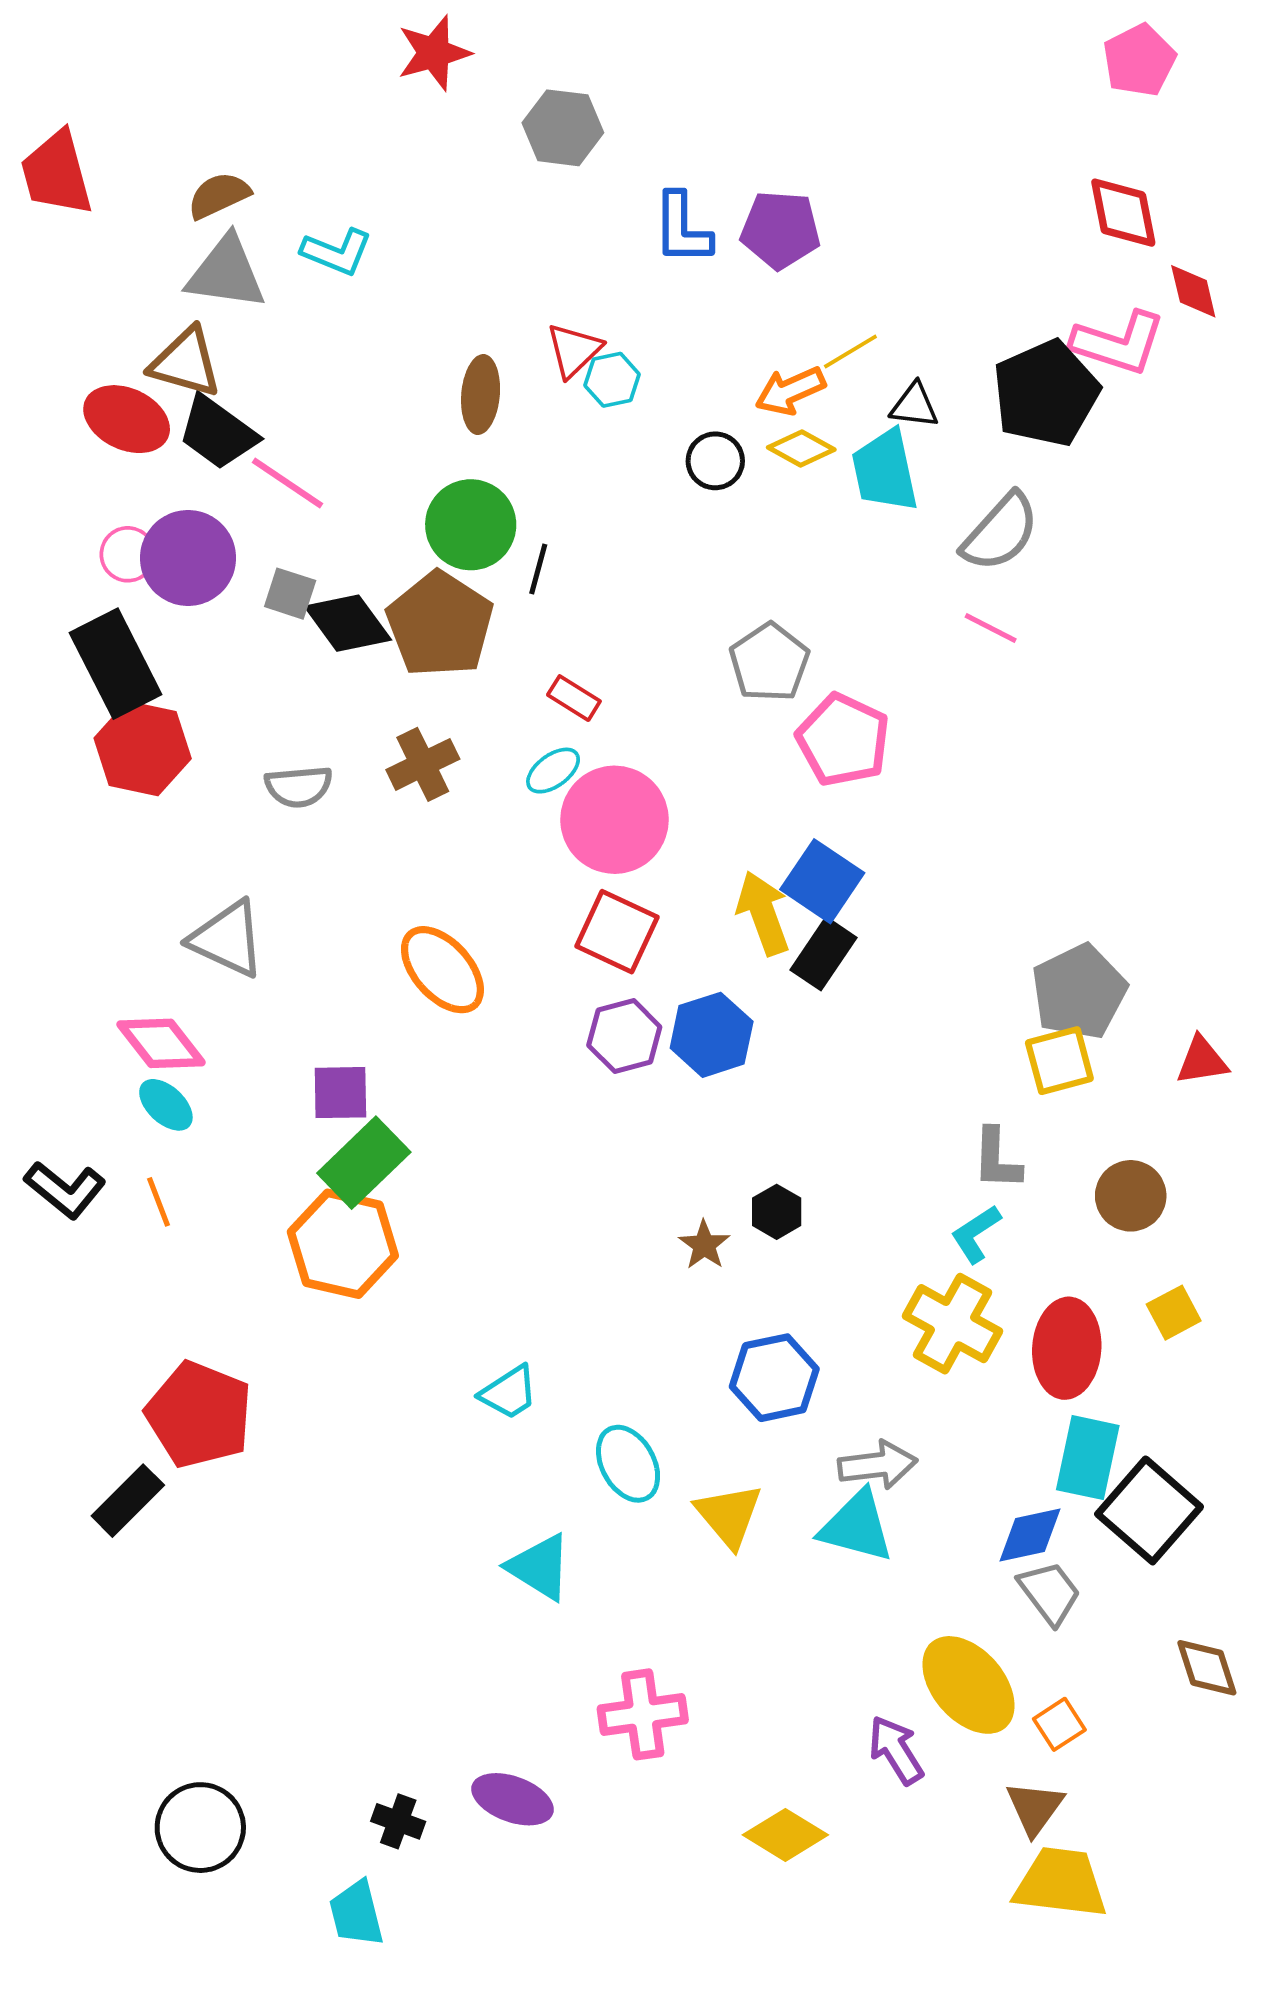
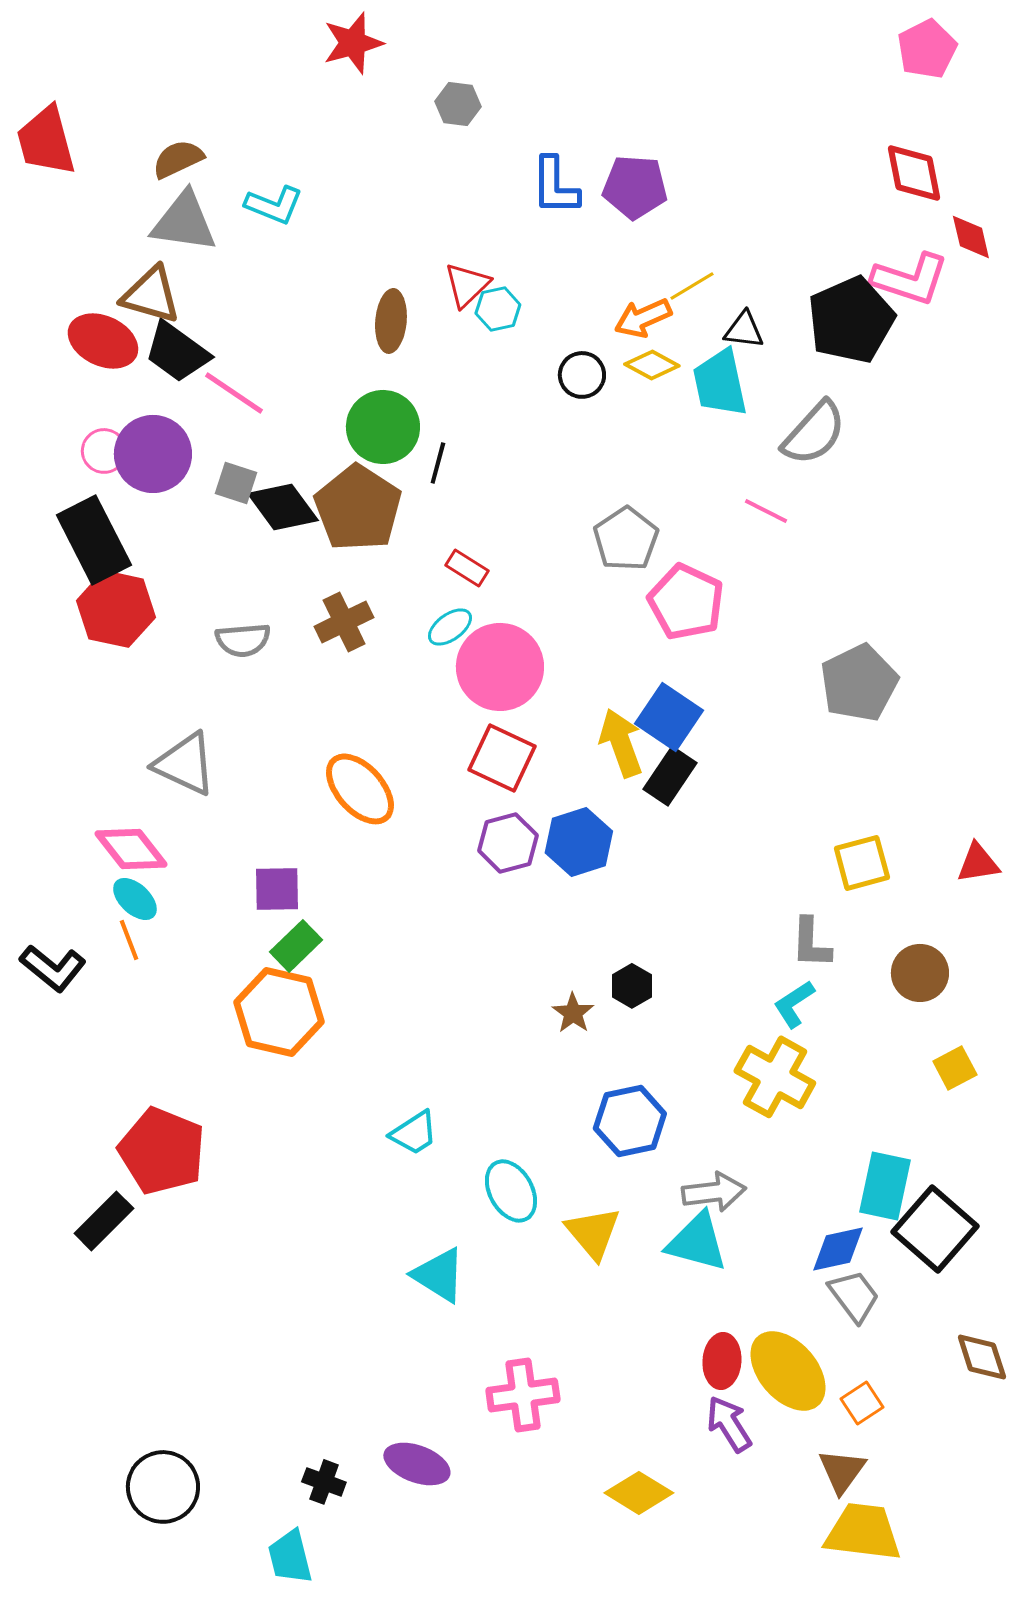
gray hexagon: (563, 128) -> (458, 104), size x0.7
pink line: (991, 628) -> (766, 511), moved
gray pentagon: (1079, 992) -> (859, 683), moved
green rectangle: (364, 1163) -> (296, 946), size x0.7
orange line: (159, 1202) -> (129, 940), moved
red ellipse: (1067, 1348) -> (722, 1361), moved, size x0.7

